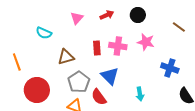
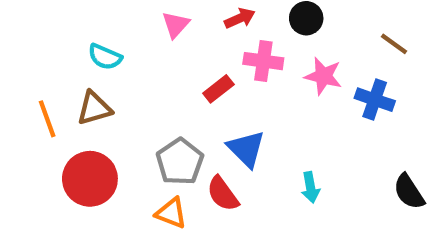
pink cross: (118, 46) -> (263, 61), moved
red rectangle: (97, 48) -> (218, 89), turned 56
brown triangle: (66, 57) -> (94, 108), moved
blue cross: (170, 68) -> (375, 100), moved

